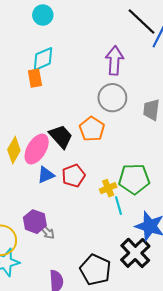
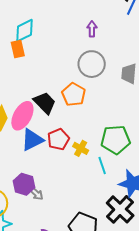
purple arrow: (114, 61) -> (92, 29), size x0.6
blue triangle: (46, 175) -> (32, 140), size x1.4
yellow cross: (108, 188) -> (81, 148), moved, turned -35

